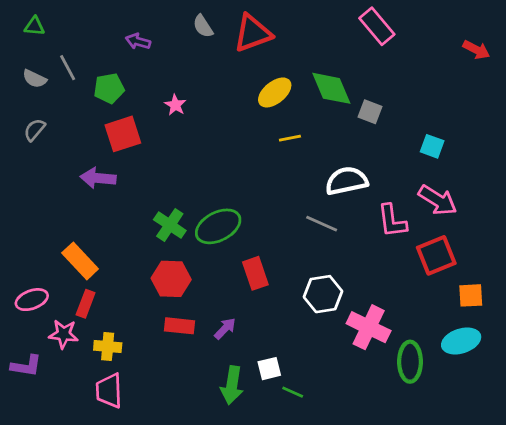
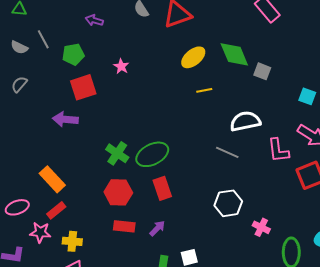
red rectangle: (255, 273) -> (162, 188), moved
red rectangle: (86, 304) -> (56, 210), turned 30
pink cross: (369, 327) -> (261, 227), size x0.6

